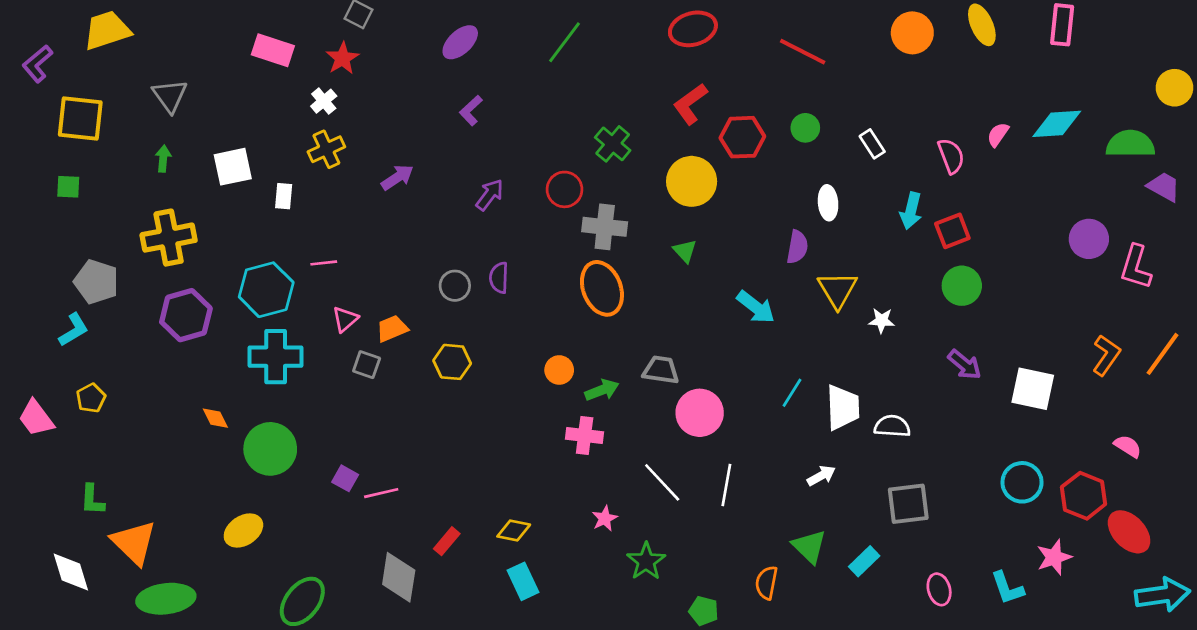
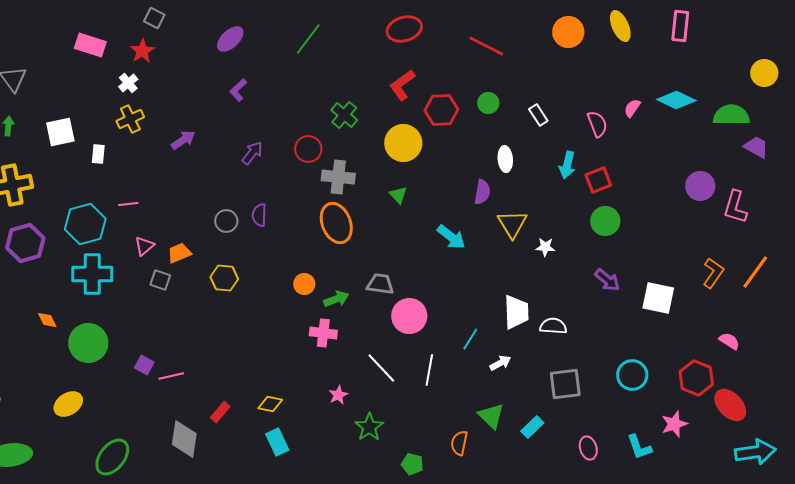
cyan diamond: (1057, 124) -> (676, 100), turned 30
cyan line: (792, 393) -> (470, 339), moved
cyan circle: (1022, 482) -> (632, 375), moved

